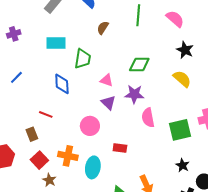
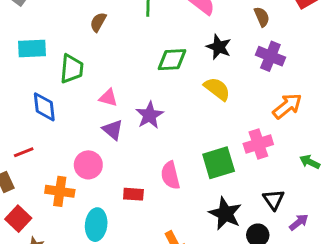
green diamond: (139, 64) -> (172, 60), moved
purple star: (134, 94) -> (150, 115), turned -30
red line: (46, 114) -> (24, 152), turned -40
pink semicircle: (148, 118) -> (170, 175), moved
orange cross: (68, 156) -> (60, 191), moved
black star: (182, 165) -> (225, 214), size x1.6

